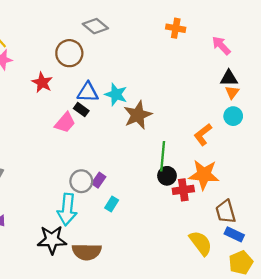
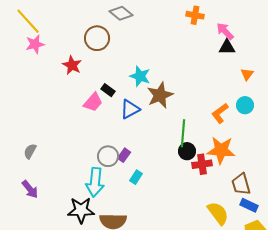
pink arrow: (221, 46) -> (225, 31), moved
black triangle: (229, 78) -> (227, 47), moved
blue triangle: (88, 92) -> (130, 109), moved, turned -30
cyan circle: (233, 116) -> (245, 105), moved

